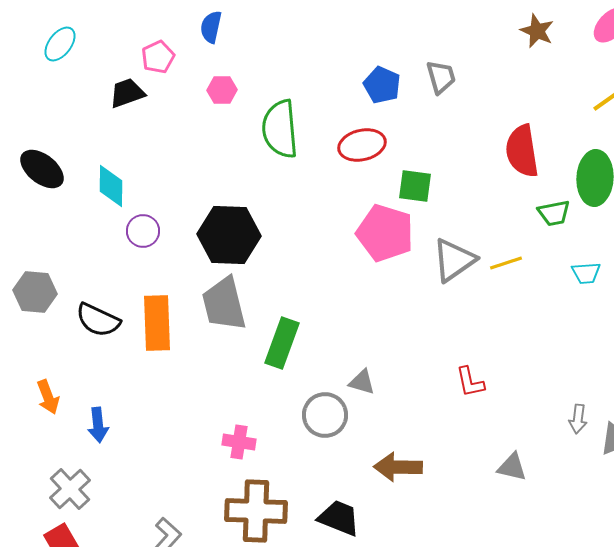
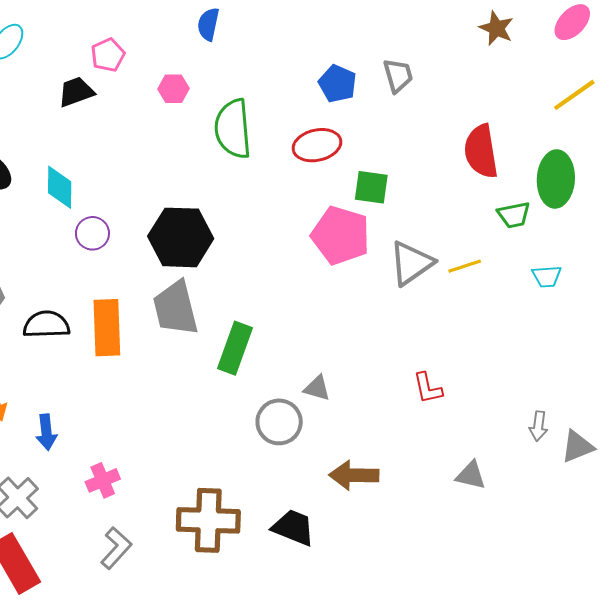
blue semicircle: (211, 27) -> (208, 24), moved
black semicircle: (98, 320) -> (46, 325), turned 153
pink cross: (239, 442) -> (103, 480), moved, turned -32

